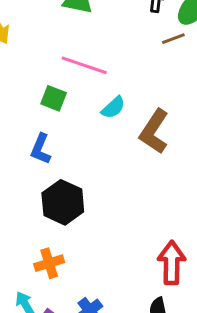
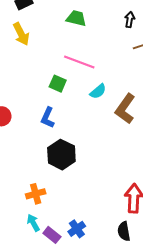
orange cross: (49, 263) -> (36, 194), moved

